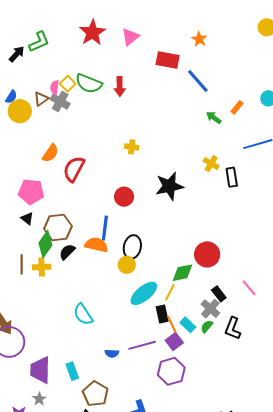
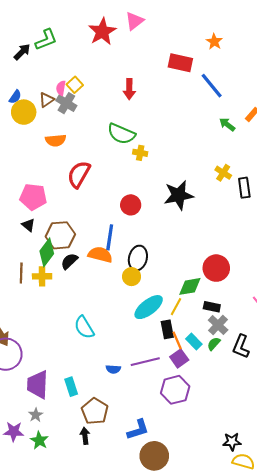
pink triangle: (130, 37) -> (135, 21), moved
green semicircle: (89, 83) -> (121, 134), moved
orange semicircle: (50, 153) -> (56, 140), moved, turned 48
black rectangle: (219, 294) -> (212, 307), moved, turned -42

